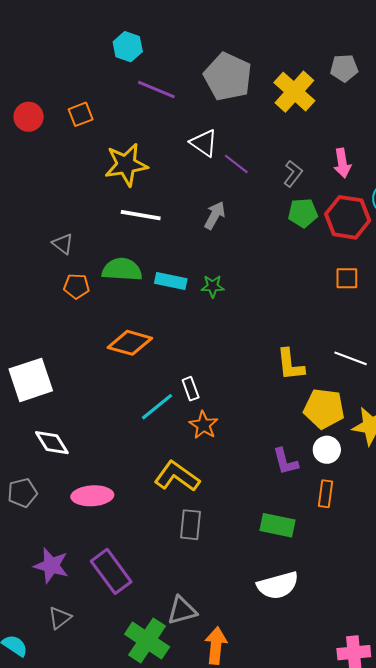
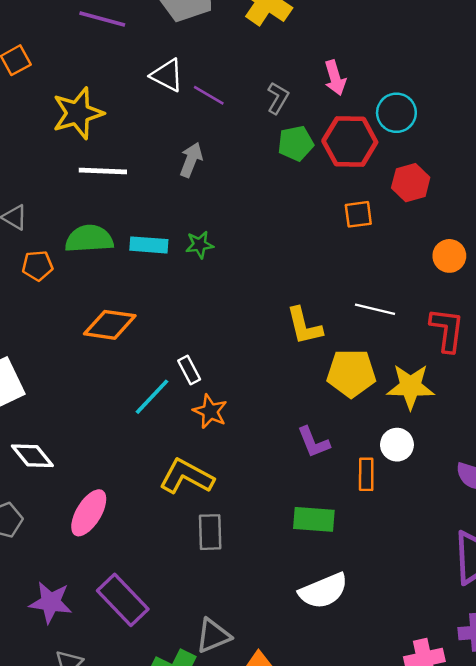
white circle: (327, 450) -> (397, 445), moved
pink ellipse: (92, 496) -> (89, 513), turned -48

